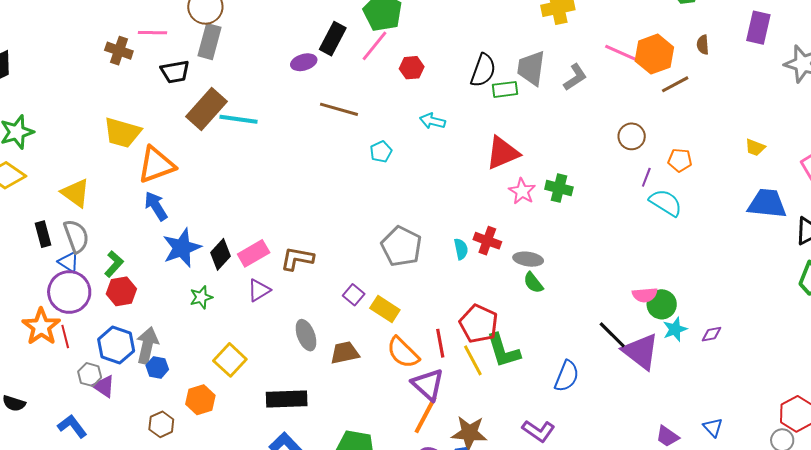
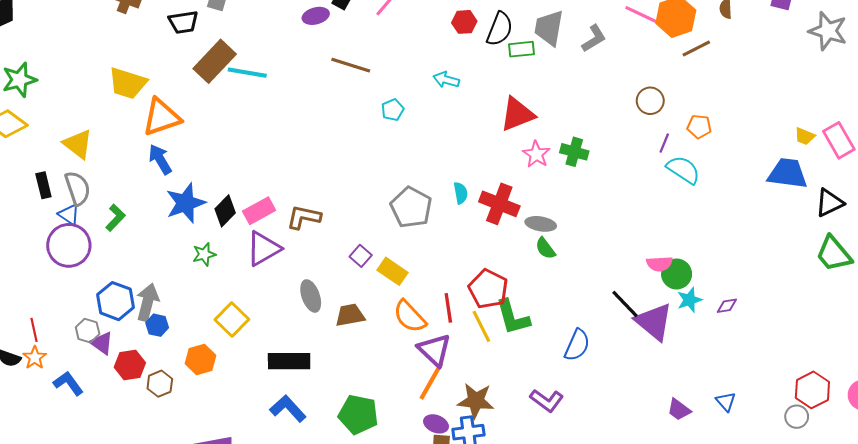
red hexagon: (412, 68) -> (464, 22), moved
yellow trapezoid: (755, 147) -> (805, 136), moved
red cross: (487, 241) -> (499, 204), size x1.4
cyan semicircle: (461, 249) -> (461, 193), moved
purple triangle: (259, 290) -> (263, 249), size x1.5
red hexagon: (121, 291) -> (130, 365), moved
orange star: (41, 327) -> (35, 358), moved, size x0.6
red line: (65, 337) -> (34, 330), moved

